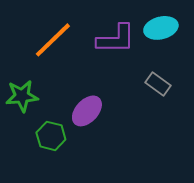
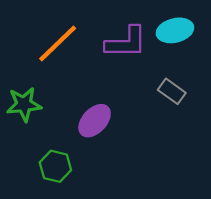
green hexagon: (51, 136) -> (55, 166), moved

